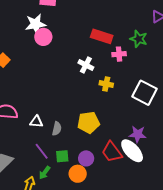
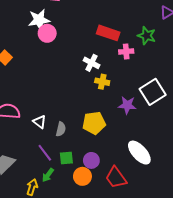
yellow cross: (106, 84) -> (102, 82), moved
white square: (145, 93) -> (153, 92), turned 30
white triangle: (36, 122) -> (40, 122), turned 32
purple star: (138, 134) -> (127, 105), moved
red trapezoid: (112, 152) -> (116, 178), moved

